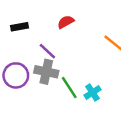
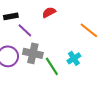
purple line: (47, 51) -> (25, 30), moved
cyan cross: (92, 92) -> (74, 58), moved

